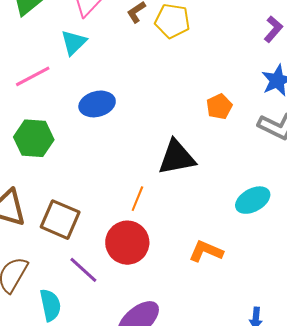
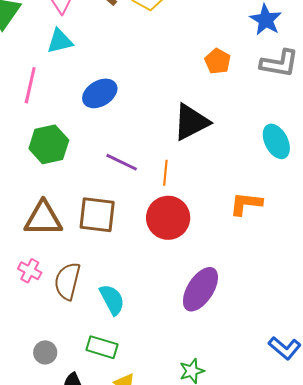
cyan triangle: (74, 42) -> (60, 41), turned 48
pink line: (33, 76) -> (30, 85), turned -33
cyan ellipse: (253, 200) -> (276, 141), turned -72
purple line: (83, 270) -> (122, 162), moved

